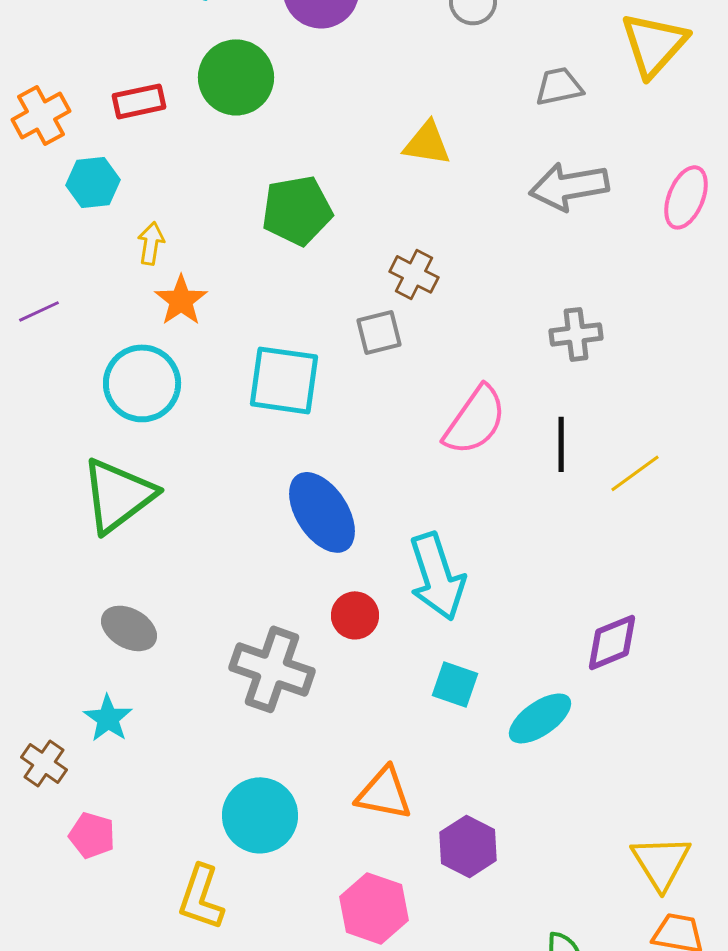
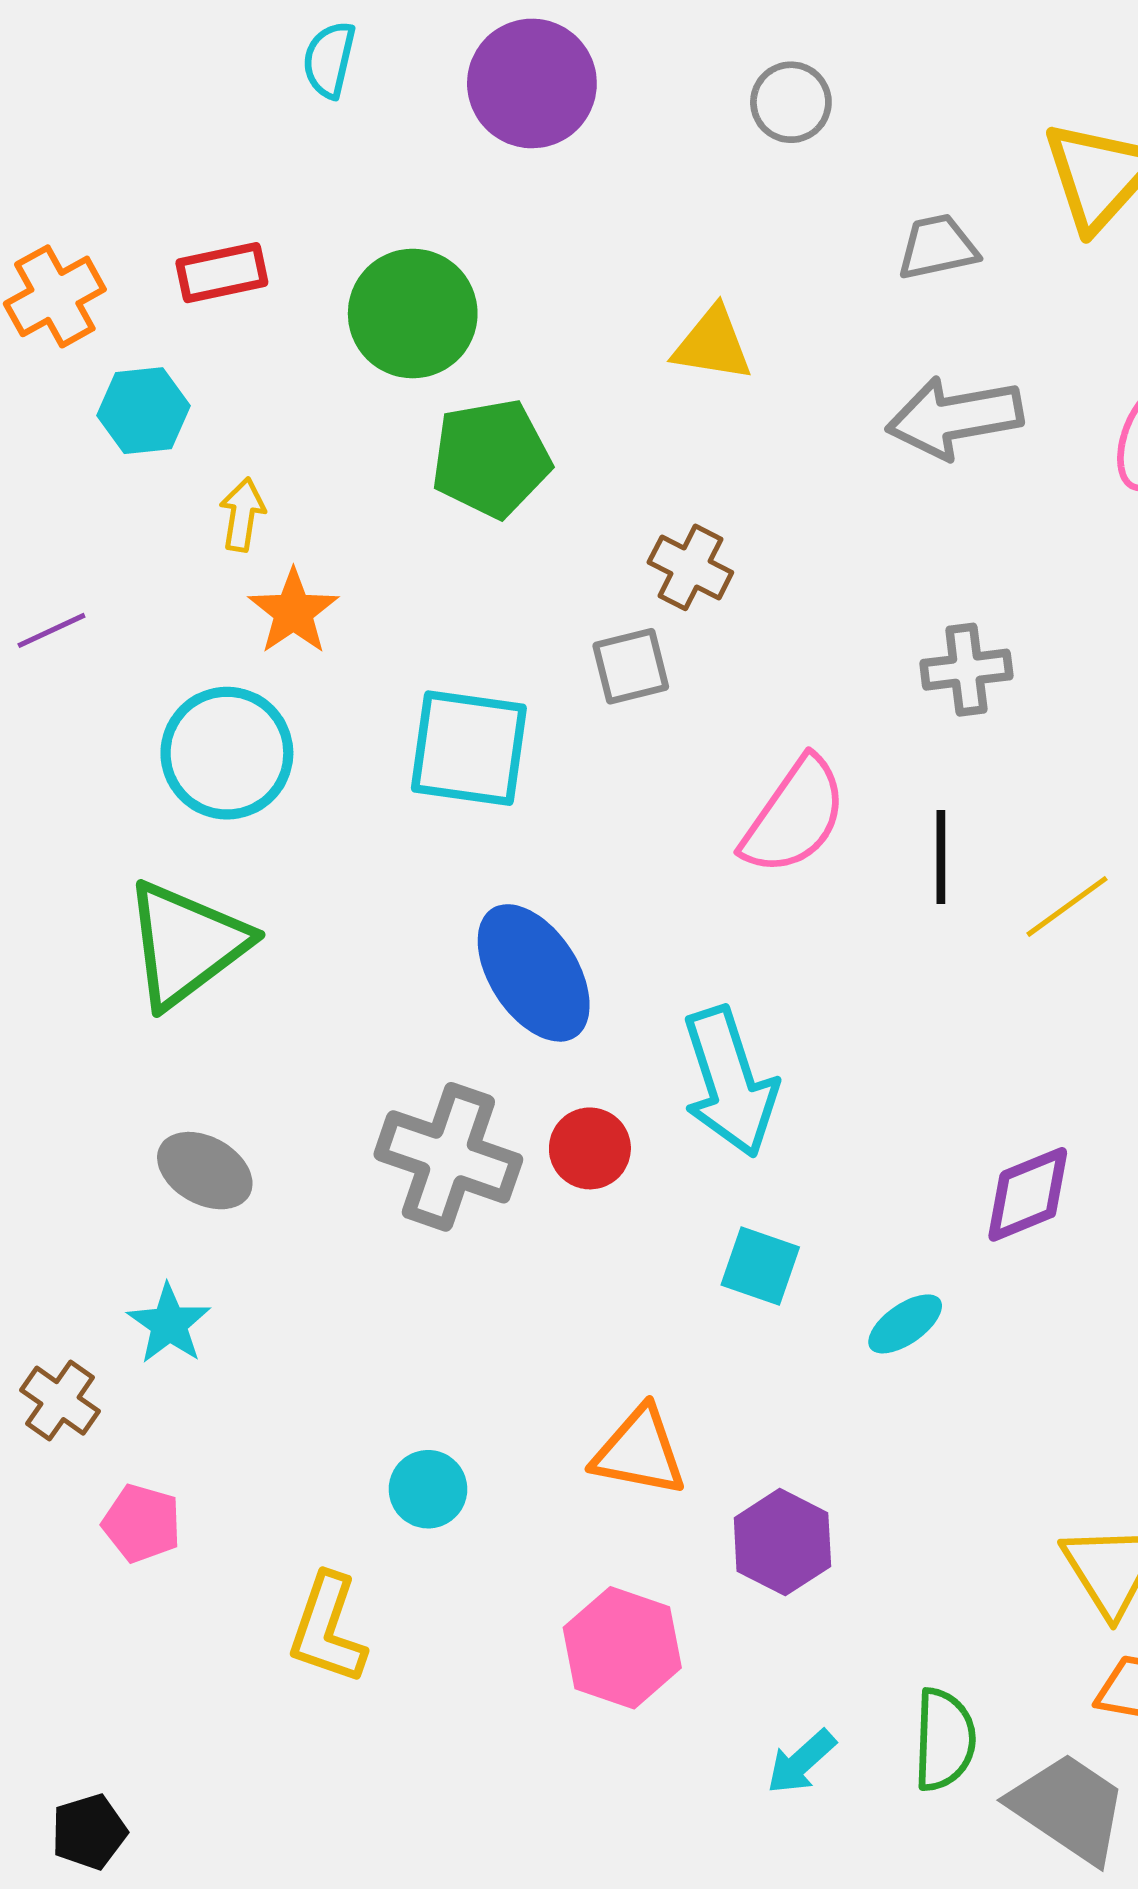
green circle: (236, 77) -> (413, 314), moved
gray cross: (272, 669) -> (448, 1157), moved
cyan ellipse: (540, 718) -> (905, 1324), size x0.7
cyan circle: (260, 815) -> (428, 1489), size x0.6

